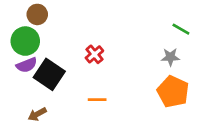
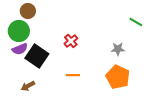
gray star: (170, 57) -> (118, 49), moved
orange pentagon: (173, 92) -> (118, 77), moved

